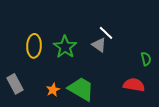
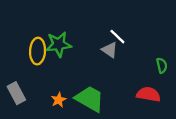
green star: (65, 47) -> (59, 44), moved, turned 30

